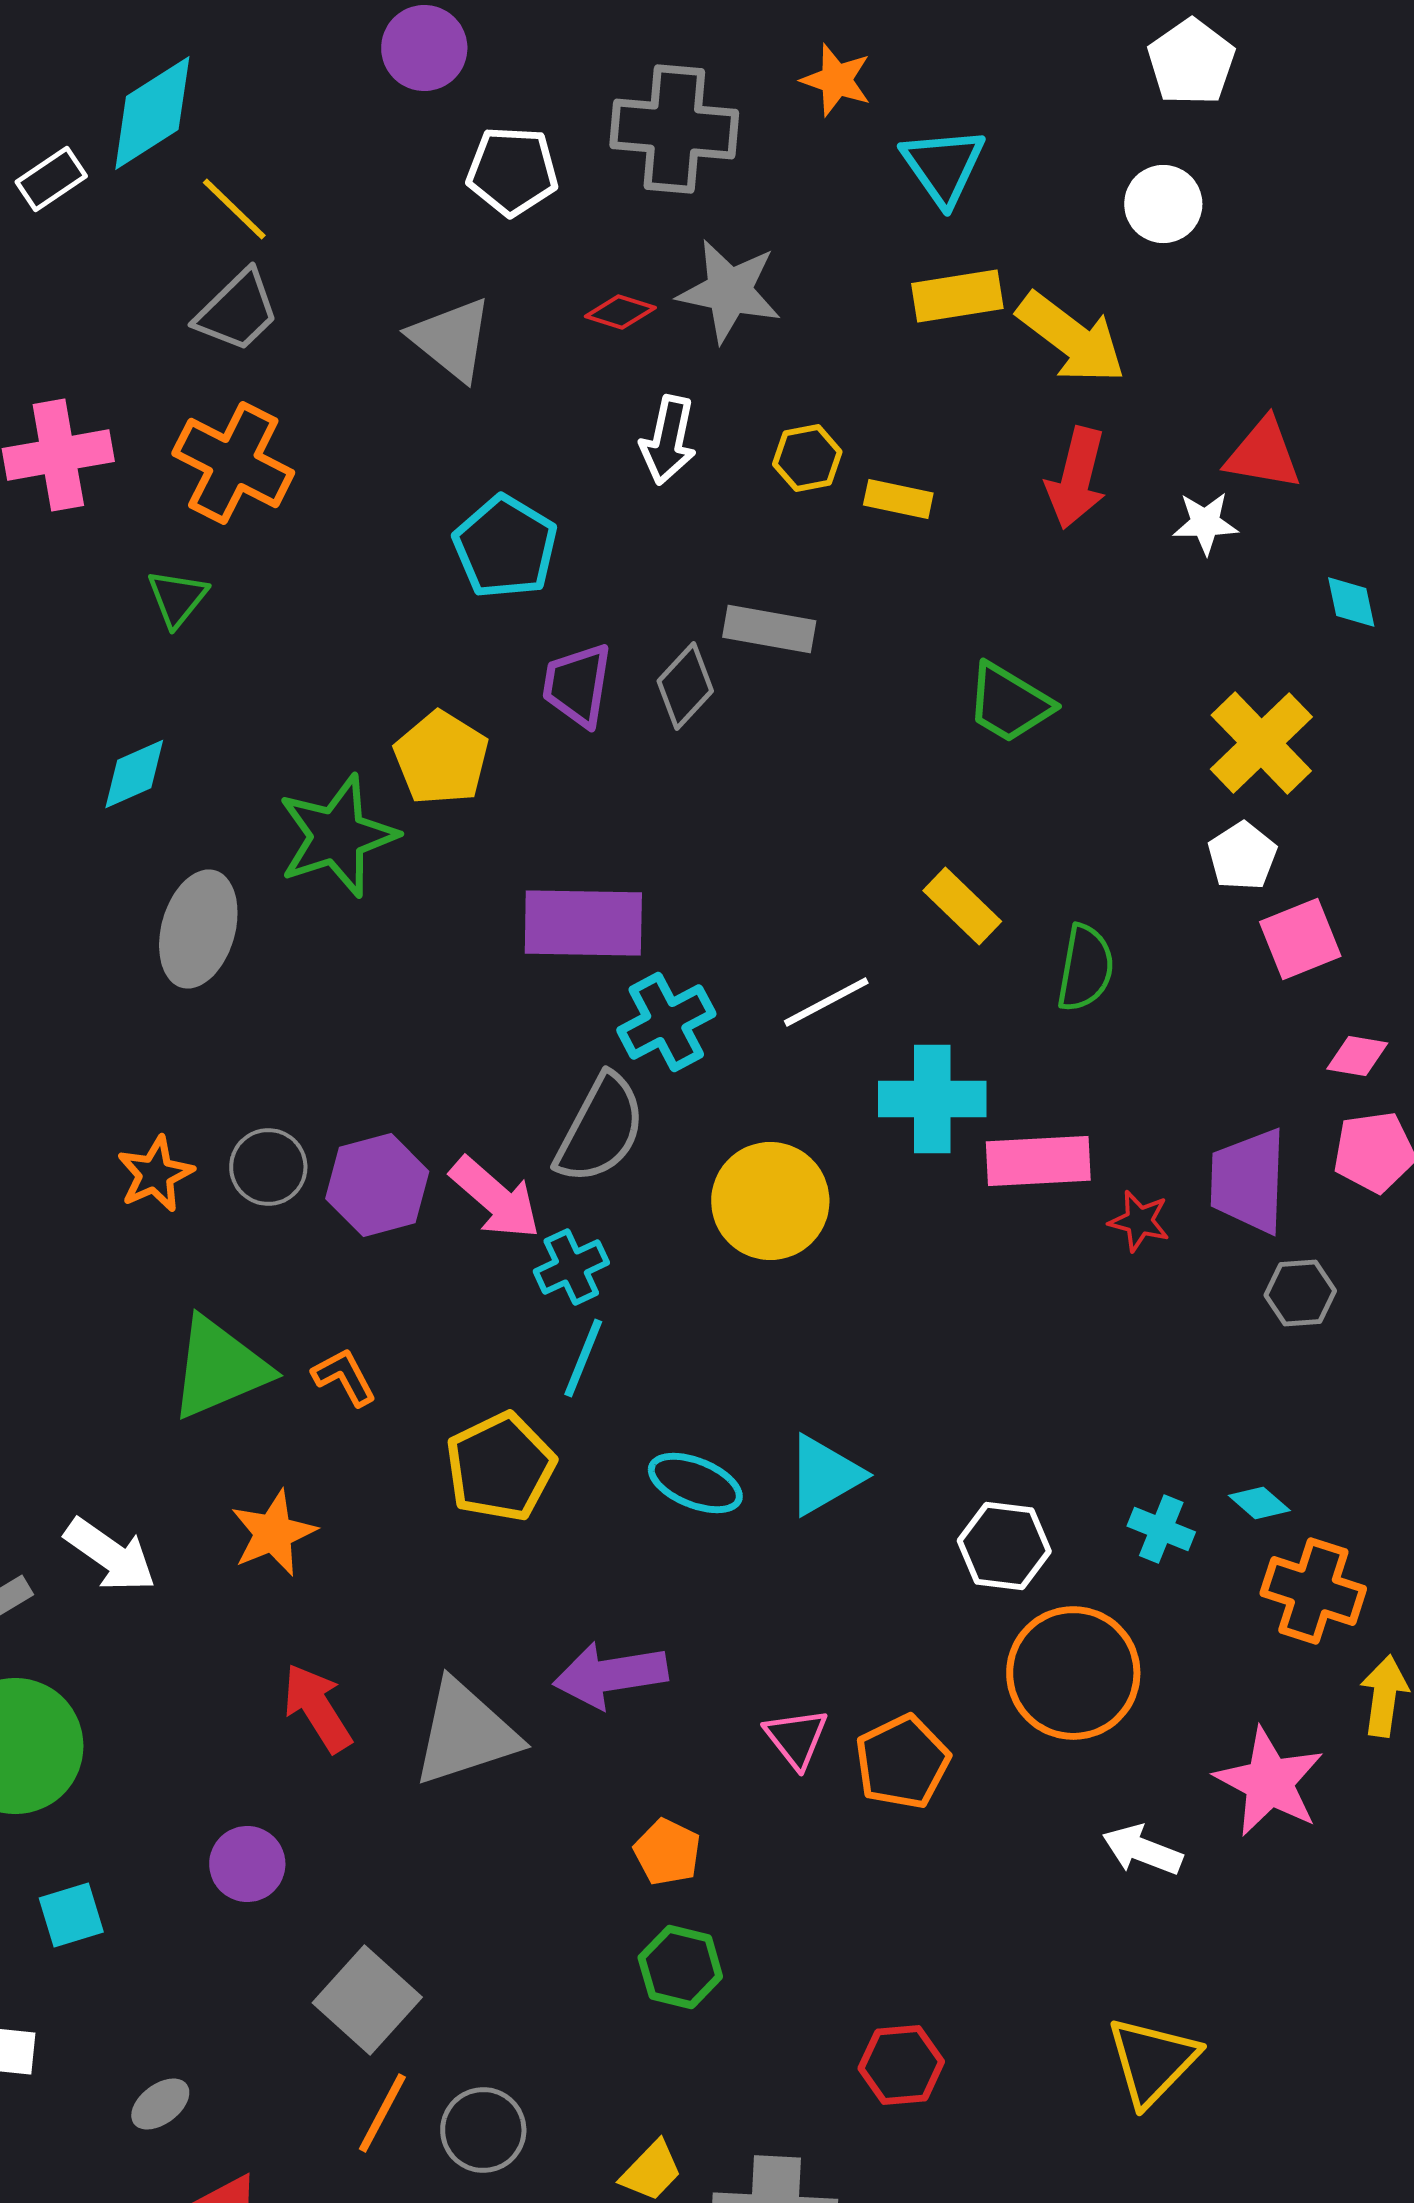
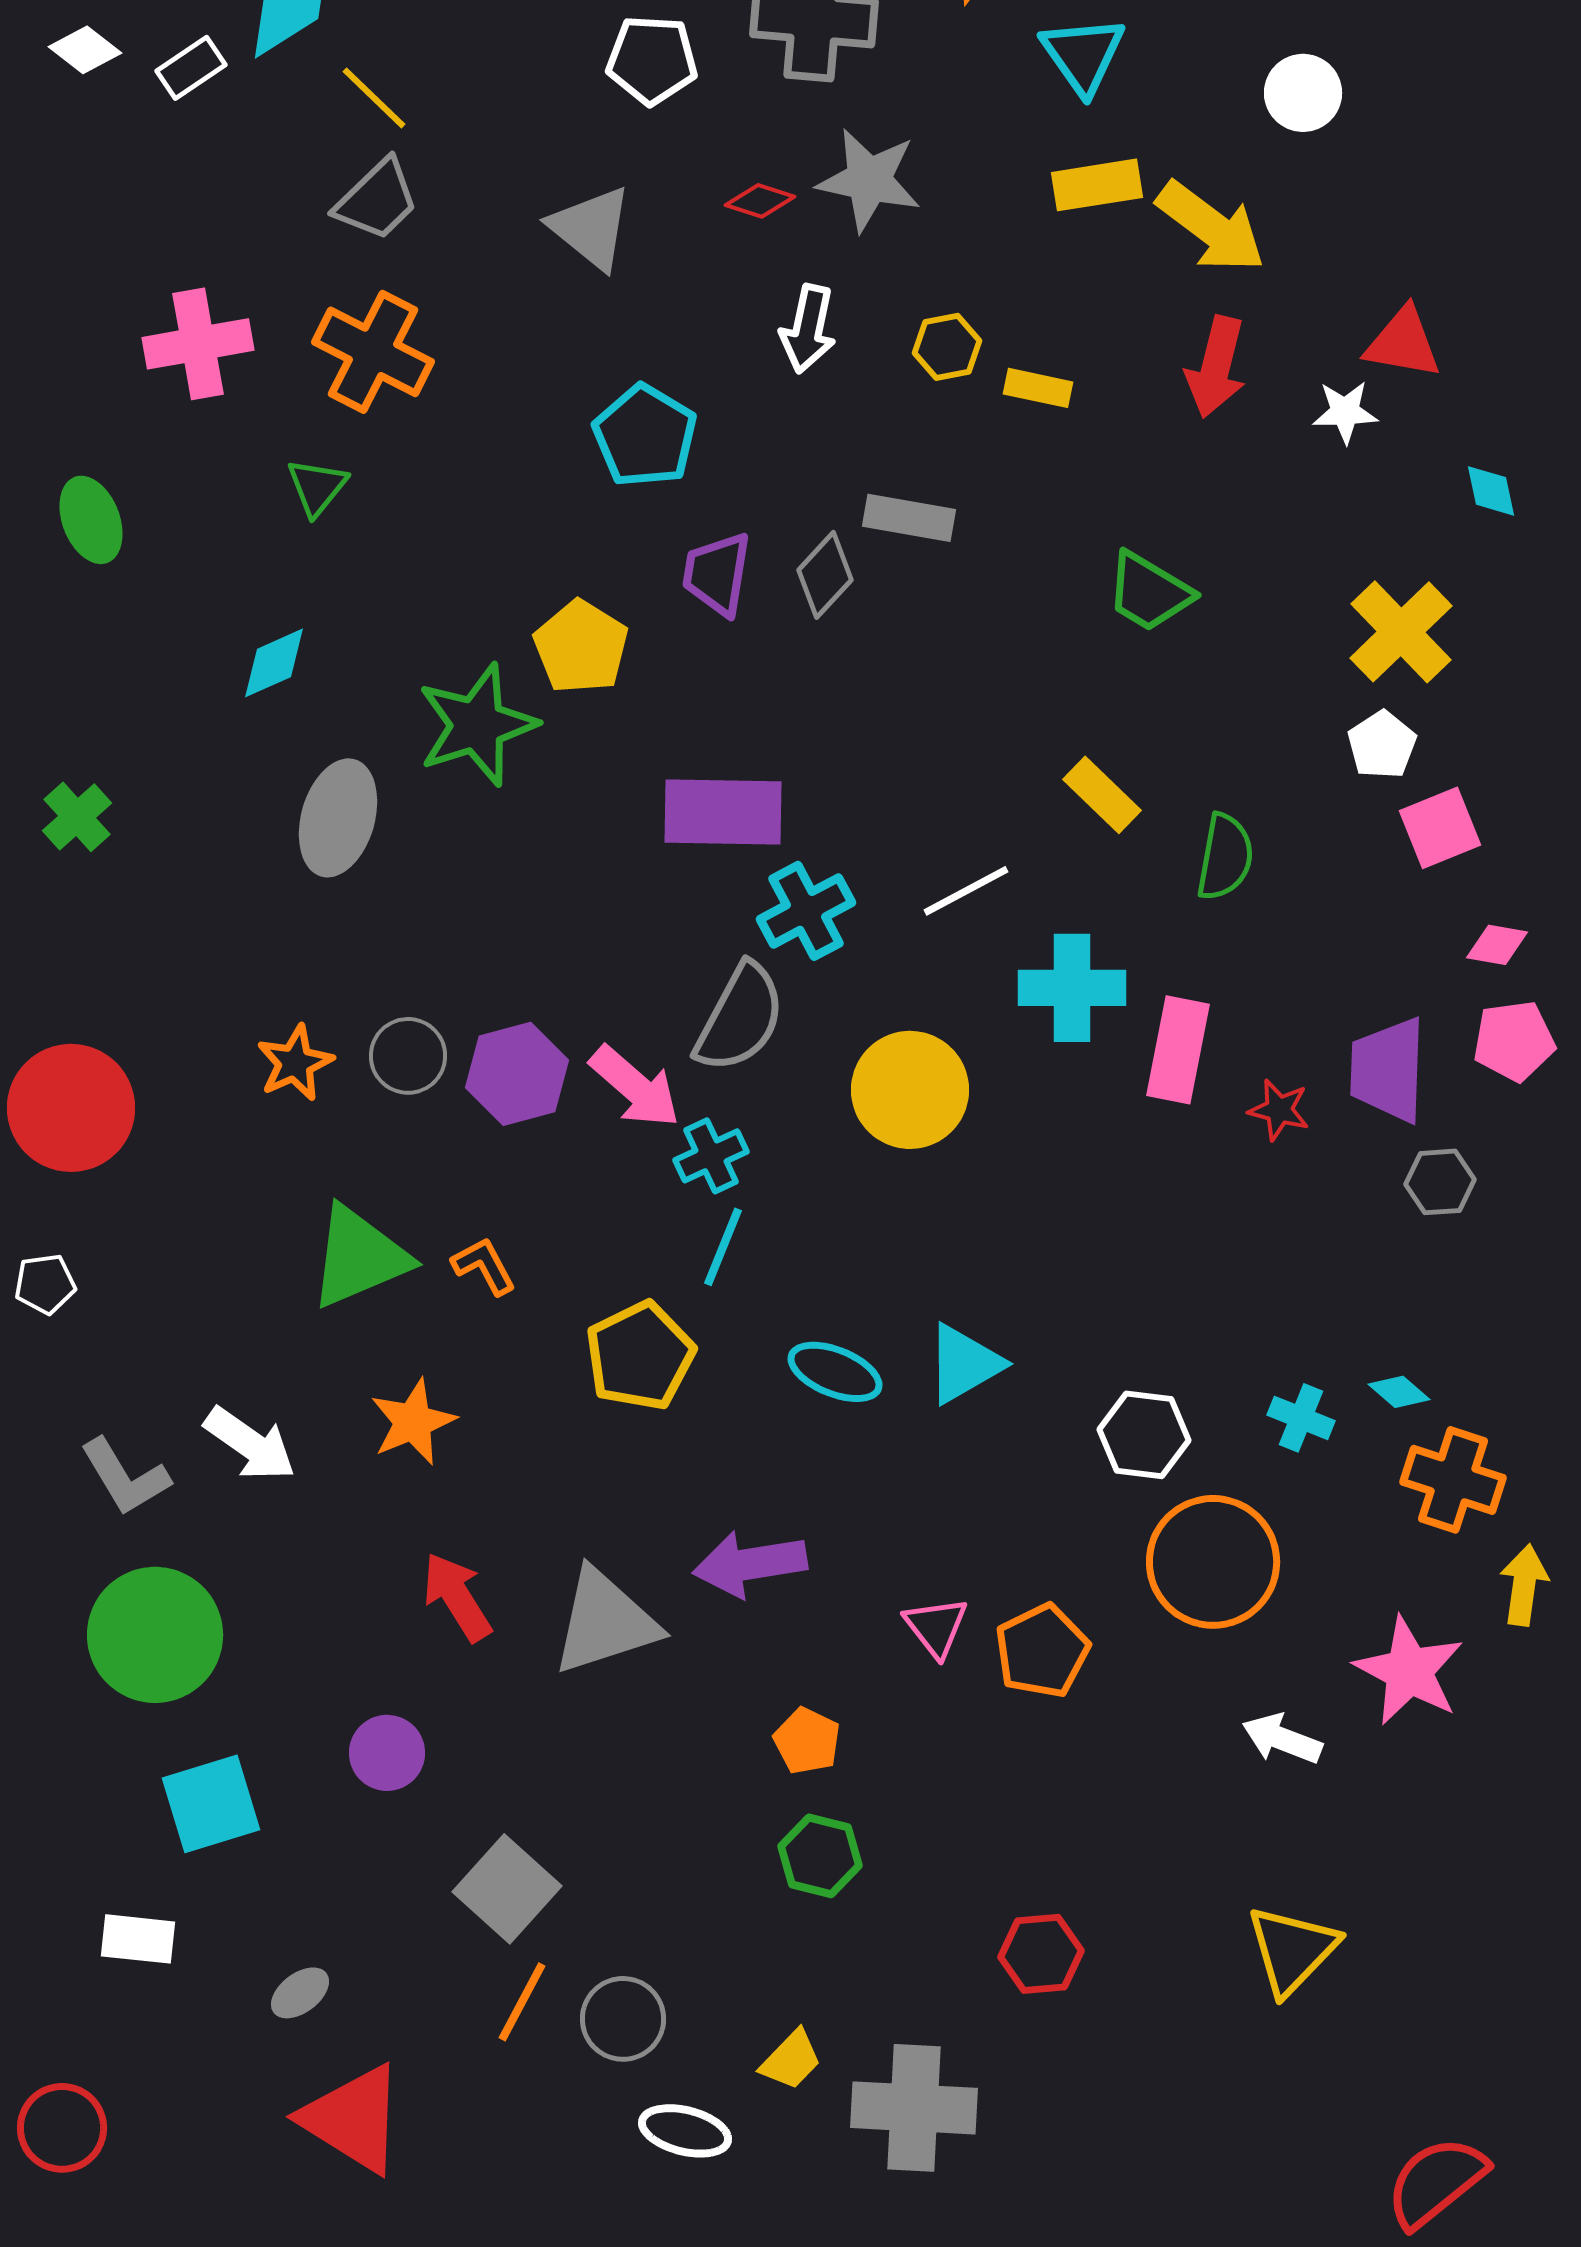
pink rectangle: (1038, 1161) -> (1178, 1050), turned -76
cyan square: (71, 1915) -> (211, 1804), size x1.5

